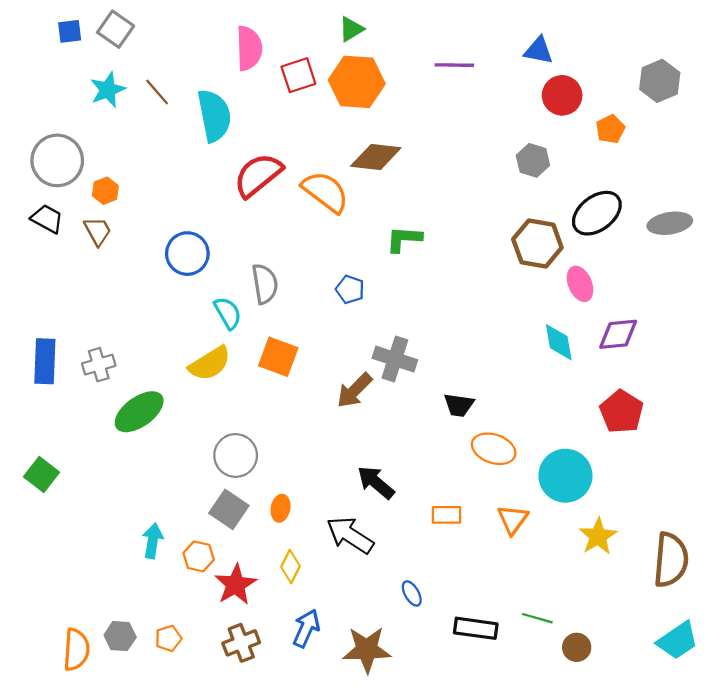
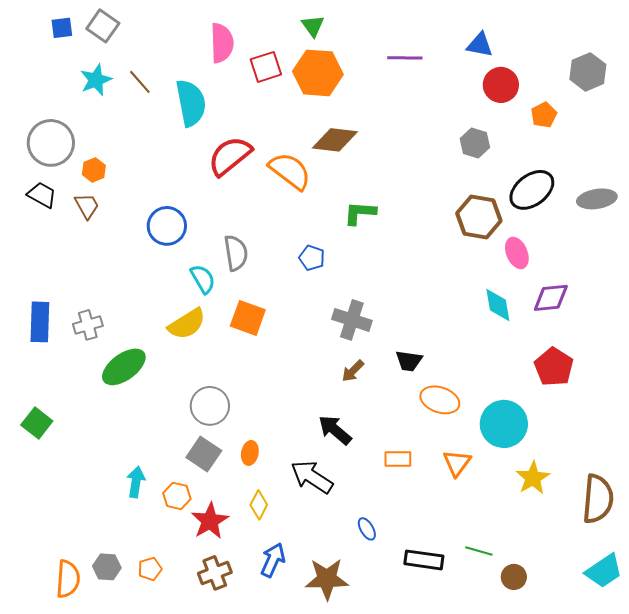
green triangle: (351, 29) -> (313, 26), turned -35
brown arrow: (355, 390) -> (353, 371), moved, size x0.7

